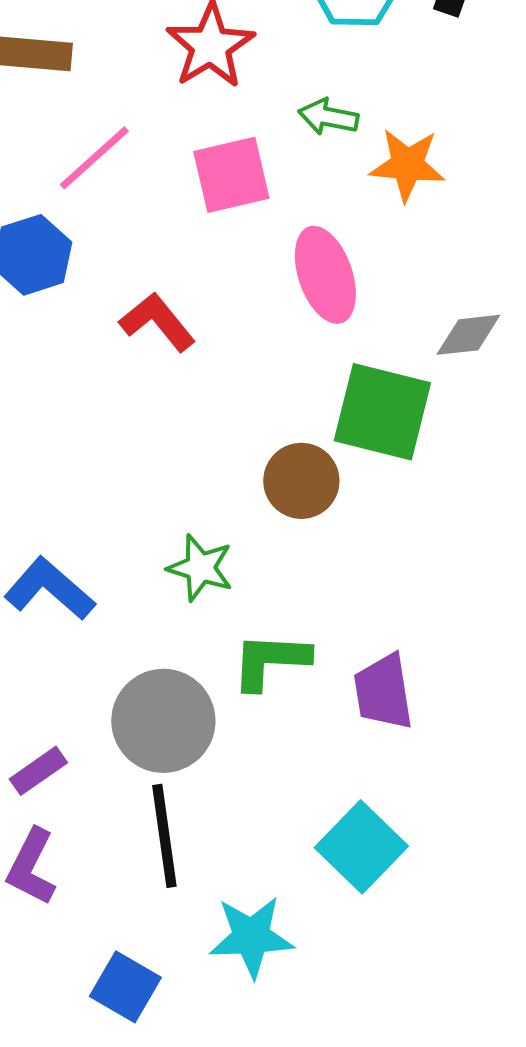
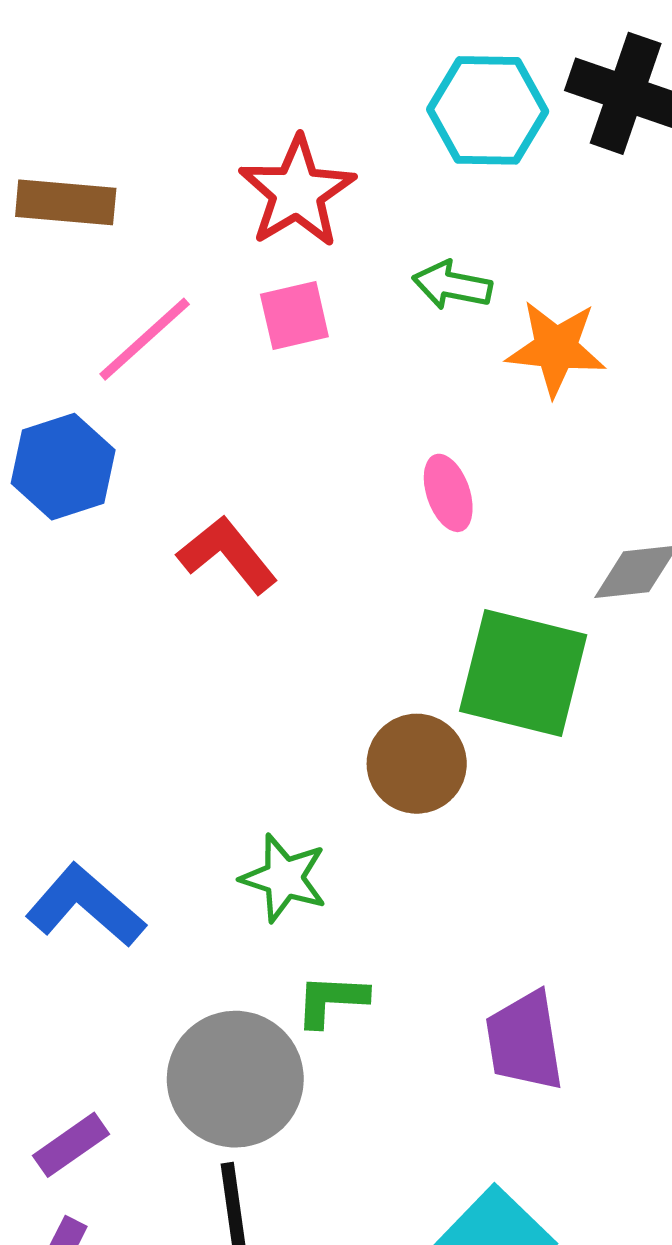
pink square: (231, 175) -> (294, 315), moved, size x0.7
pink ellipse: (325, 275) -> (448, 493), size x0.6
green L-shape: (270, 661) -> (331, 1000), moved, size x0.7

